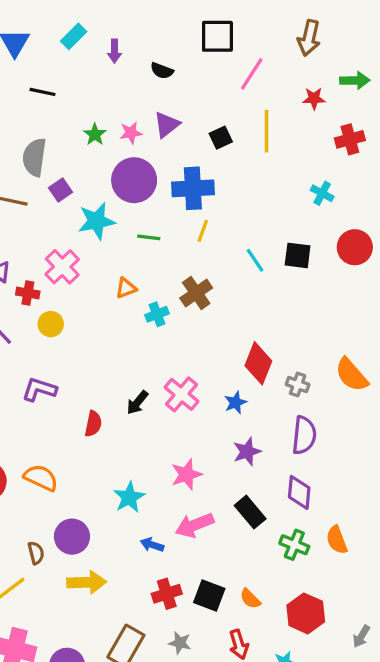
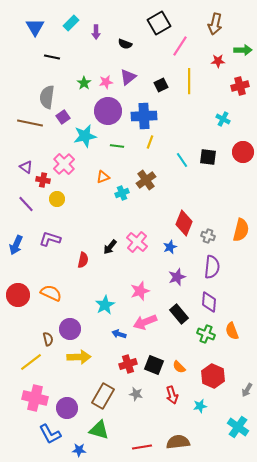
black square: (217, 36) -> (159, 23), turned -30
orange semicircle: (352, 375) -> (241, 230), turned -125

